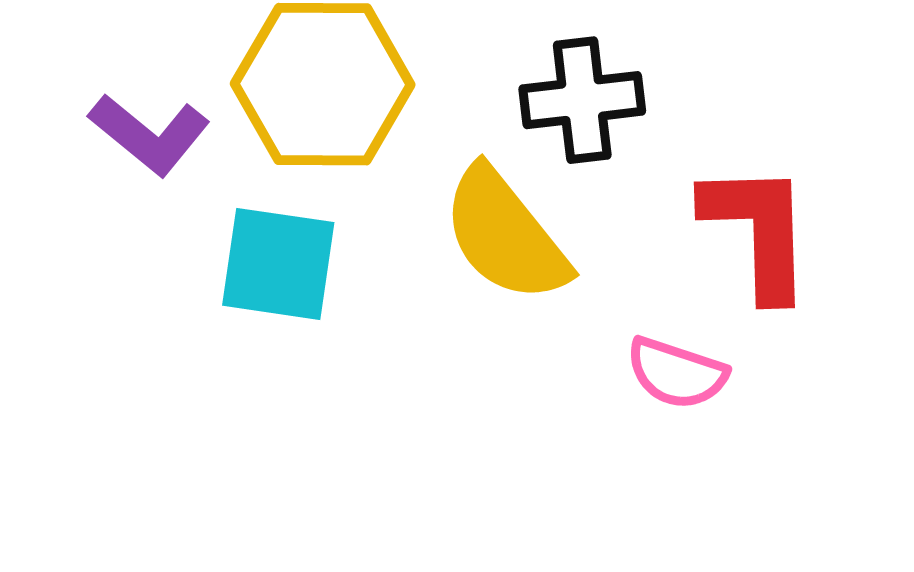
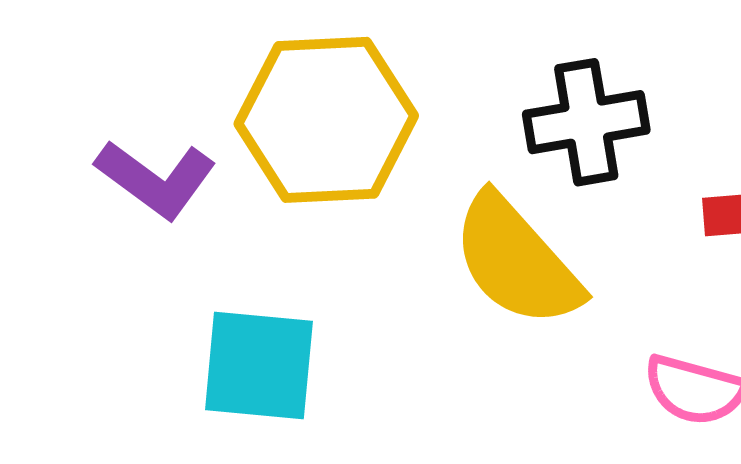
cyan square: (278, 264) -> (259, 365), moved

